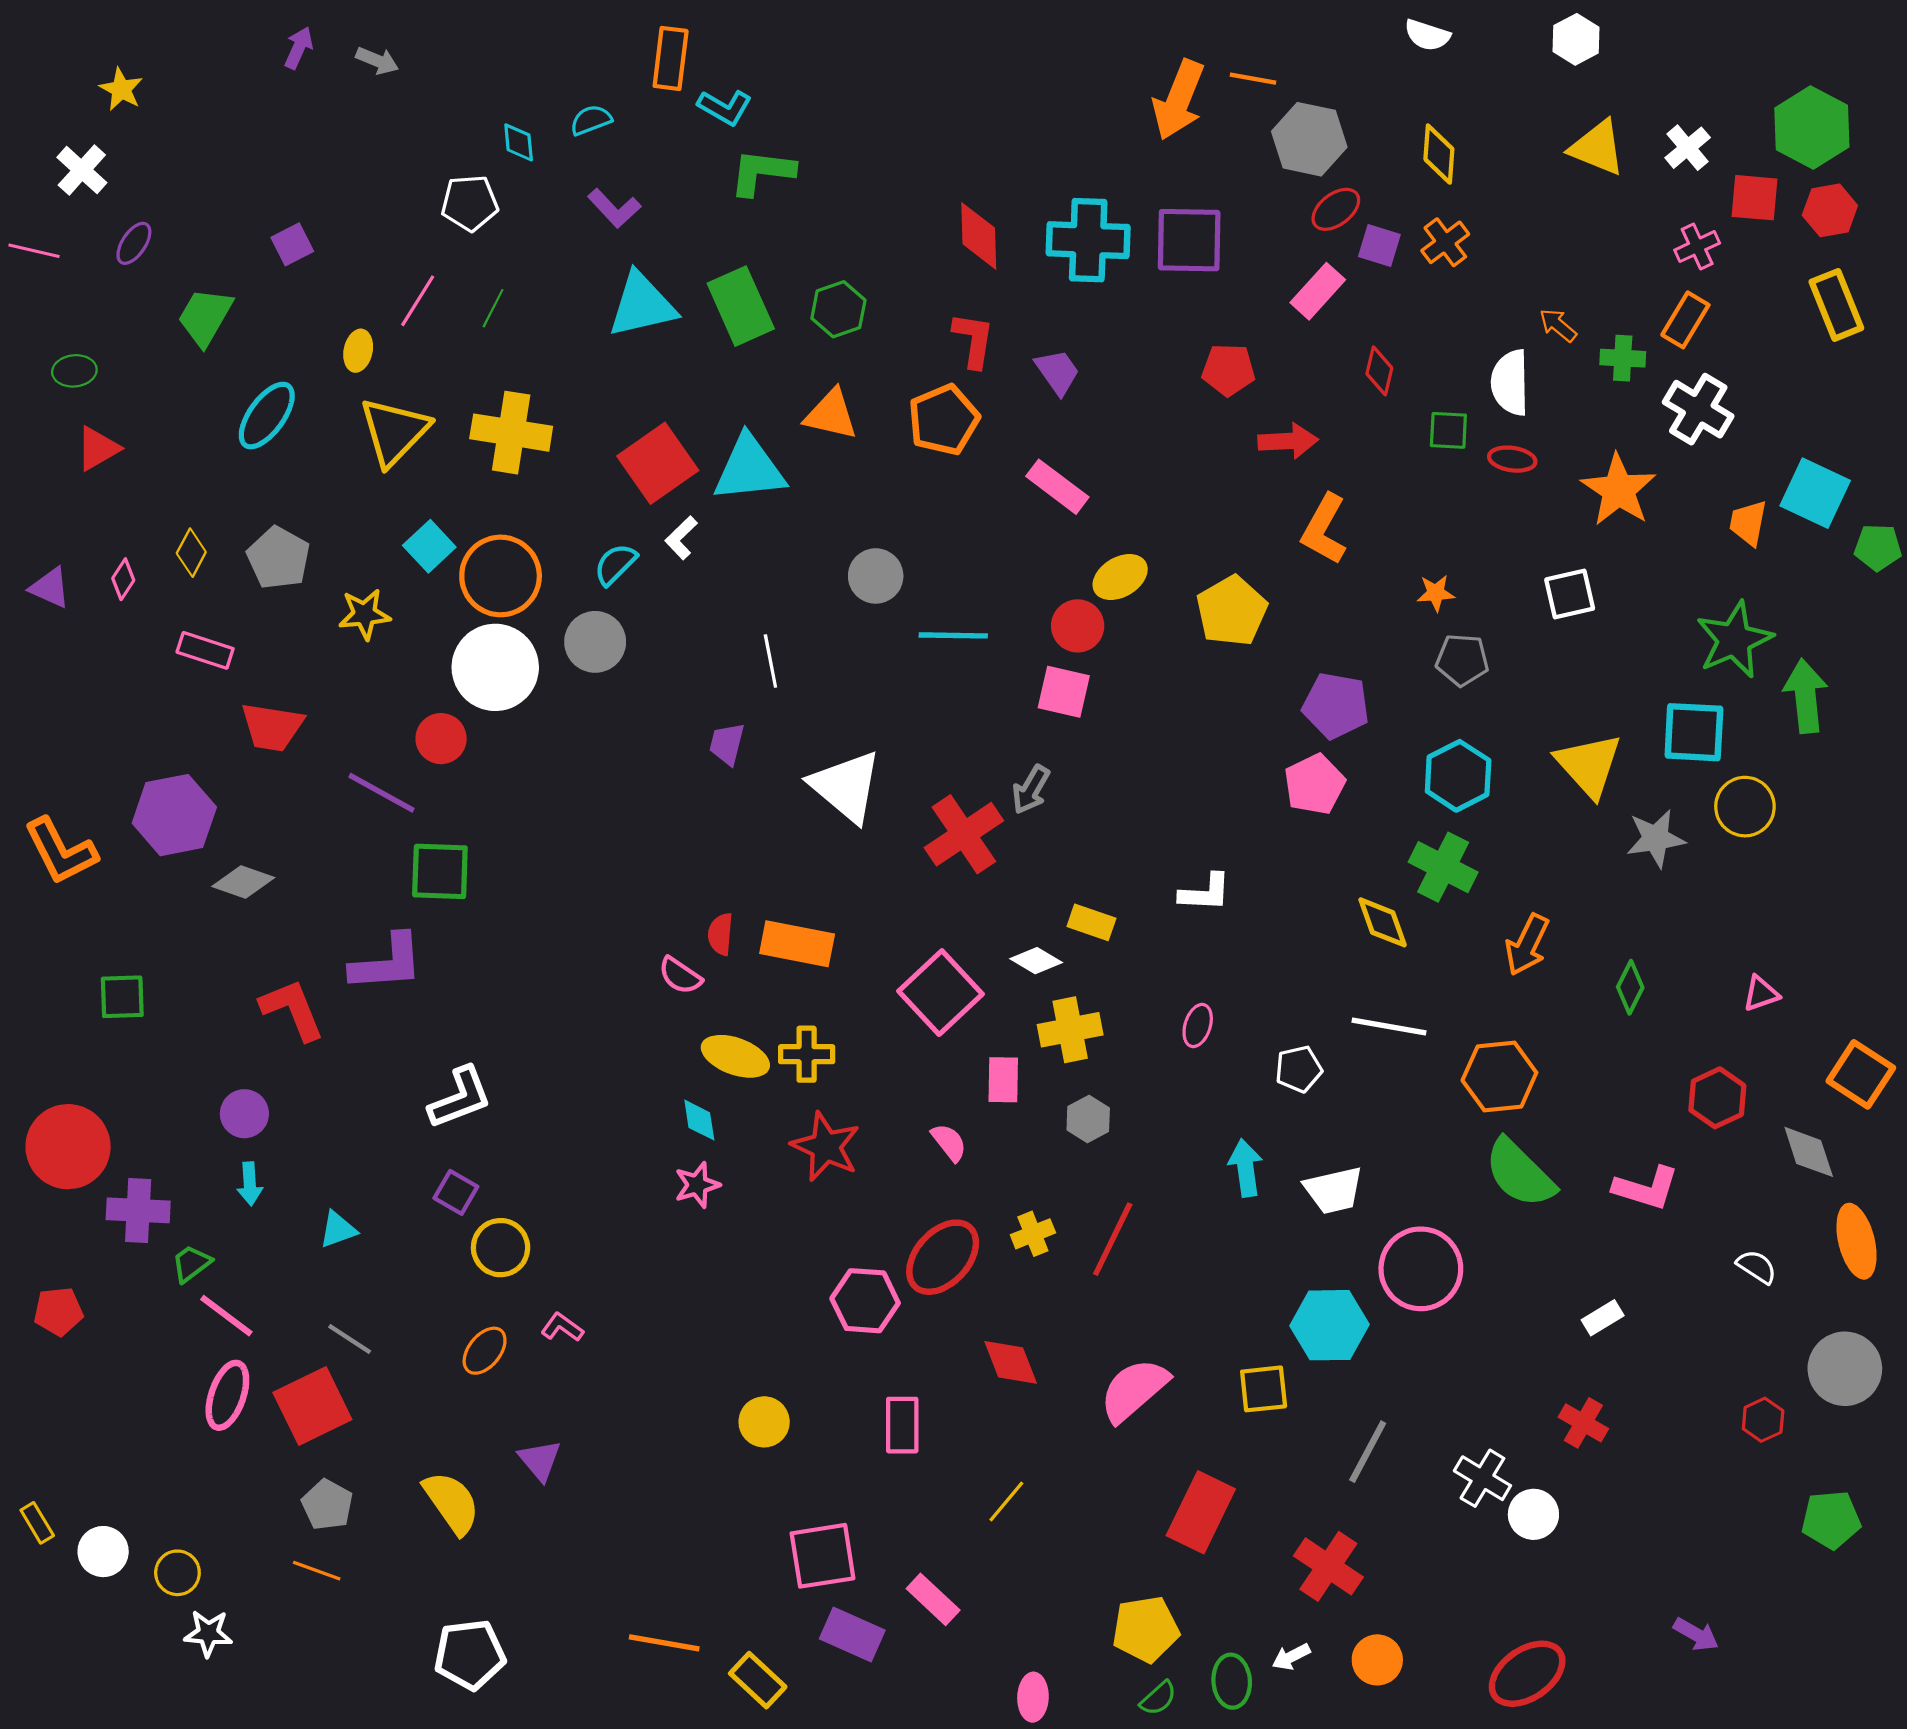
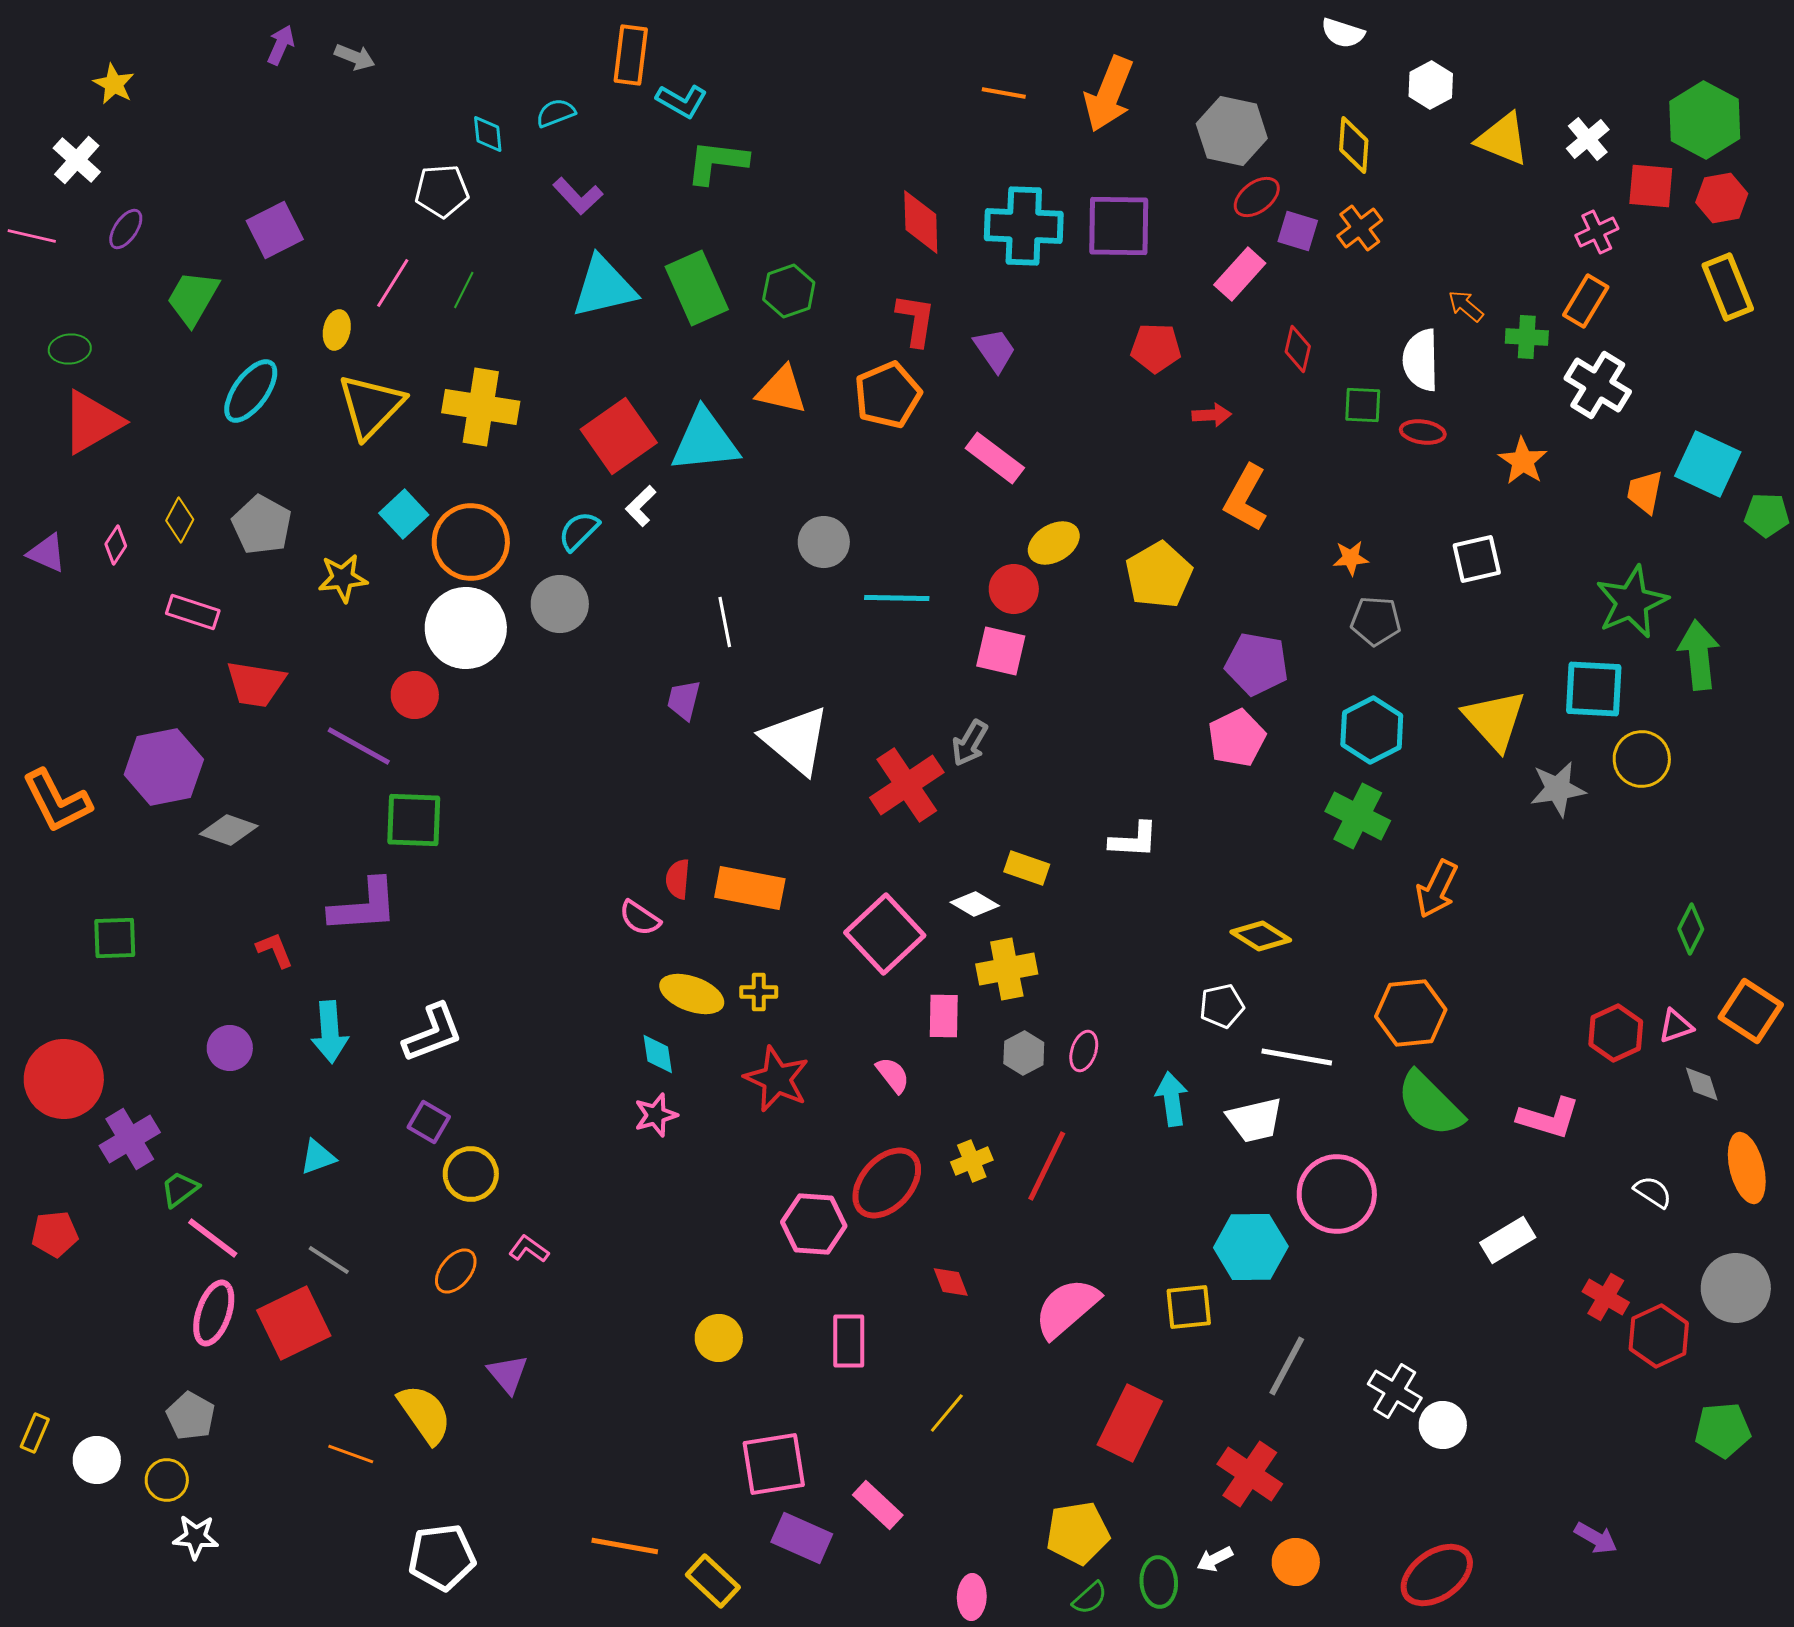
white hexagon: (1576, 39) -> (1431, 85), moved
orange line: (1253, 79) -> (1004, 93), moved
purple square: (292, 244) -> (275, 230), size x1.4
red arrow: (1288, 441) -> (1212, 415), size x0.7
red triangle: (98, 448) -> (92, 422), size x1.5
orange star: (1618, 490) -> (1523, 461), size x0.7
yellow diamond: (1383, 922) -> (1261, 936), moved, turned -38
green diamond: (1630, 987) -> (1691, 929), moved
pink triangle: (1761, 994) -> (1676, 1026), moved
red L-shape: (292, 1010) -> (275, 950), size x0.6
pink ellipse: (1198, 1025) -> (1084, 1051), moved
white line: (1389, 1027) -> (1297, 1057), moved
yellow cross: (807, 1054) -> (759, 992), size x0.7
gray diamond: (1809, 1152) -> (1702, 1084), size x0.7
cyan arrow: (250, 1184) -> (330, 1032), moved, size x1.5
purple cross: (138, 1210) -> (130, 1139), turned -34
white rectangle: (1603, 1318) -> (1508, 1240), size x1.4
red diamond: (1011, 1362) -> (951, 1282), size x0.7
red hexagon: (1763, 1420) -> (1659, 1336), size x1.5
red cross: (1583, 1423) -> (1606, 1297), moved
gray pentagon: (327, 1505) -> (191, 1416), moved
yellow rectangle: (37, 1523) -> (35, 1433), turned 54
orange line: (317, 1571) -> (351, 1454), moved

